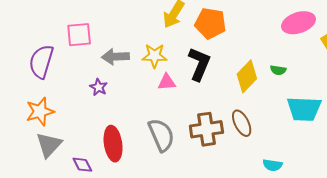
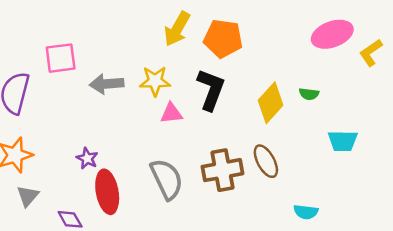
purple star: (99, 87) -> (87, 158), moved
cyan trapezoid: (304, 109) -> (343, 141), size x0.7
gray triangle: (49, 145) -> (28, 196), size x0.7

